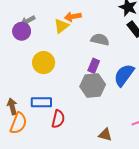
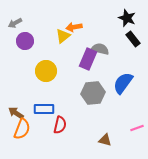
gray arrow: (28, 21) -> (15, 23), moved
purple rectangle: (94, 66) -> (88, 59), moved, size x1.5
brown arrow: (12, 106) -> (16, 113), turned -42

